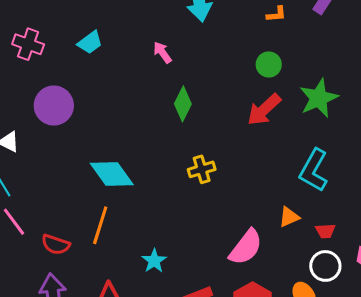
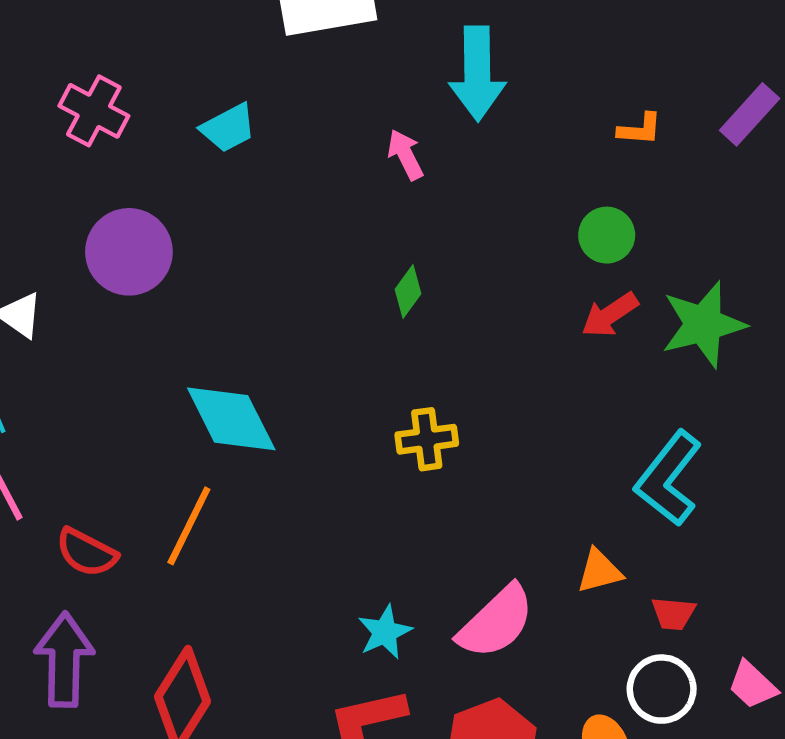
pink arrow: (162, 52) -> (405, 155), moved
green diamond: (183, 104) -> (408, 291), size x0.7
red arrow: (264, 110) -> (610, 315), moved, size x0.7
cyan star: (154, 261) -> (385, 632), moved

